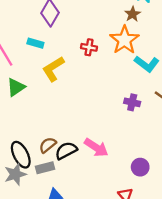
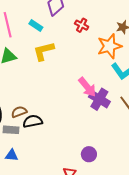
red cross: (89, 47) -> (82, 25), moved
purple cross: (132, 102) -> (99, 99), size x1.5
pink arrow: (96, 147) -> (87, 87), moved

